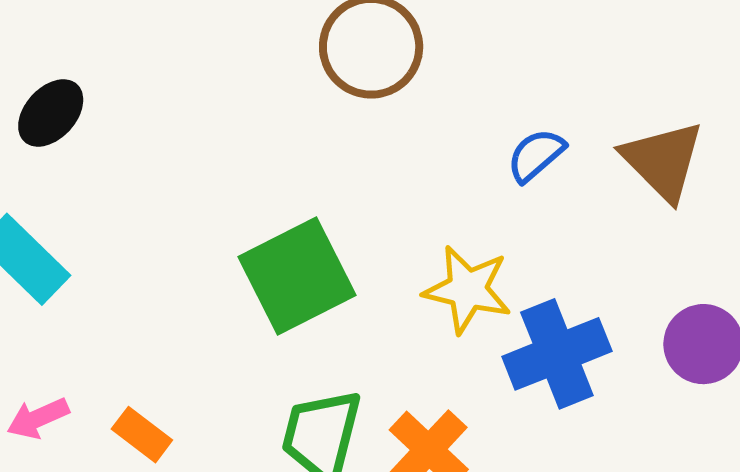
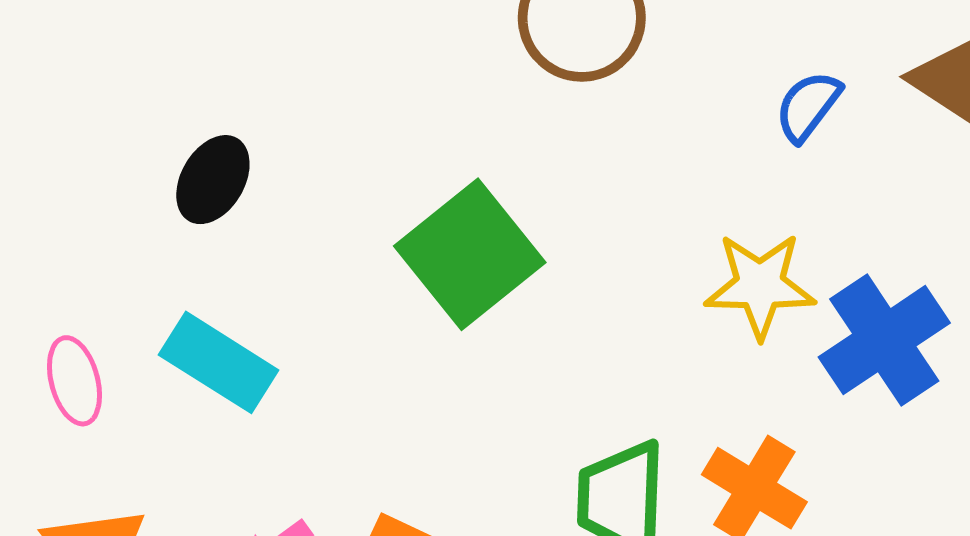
green square: (297, 276) -> (470, 254), moved

